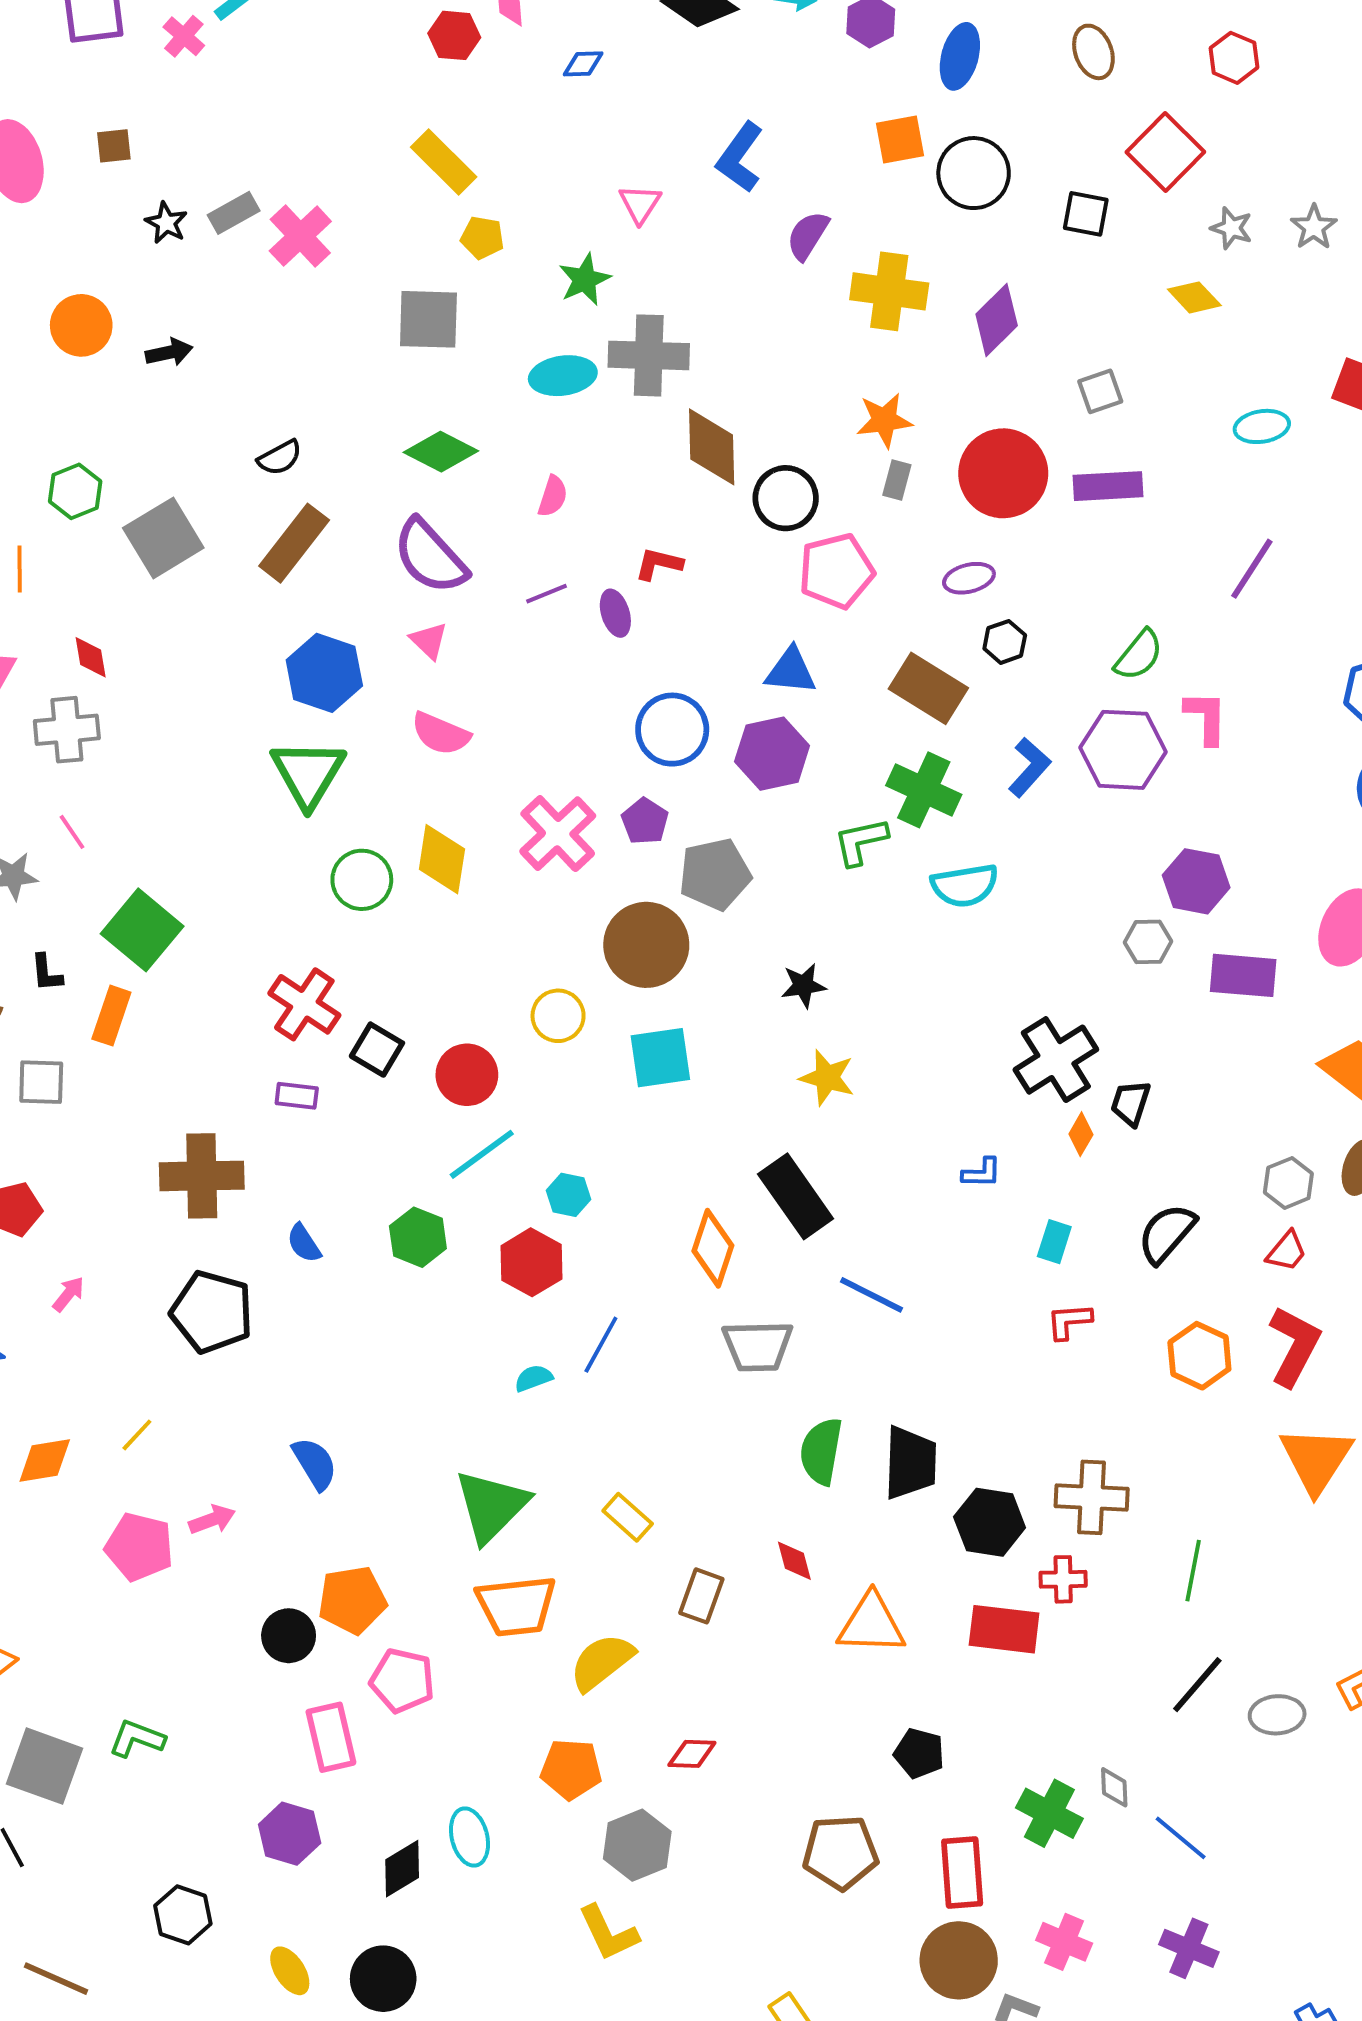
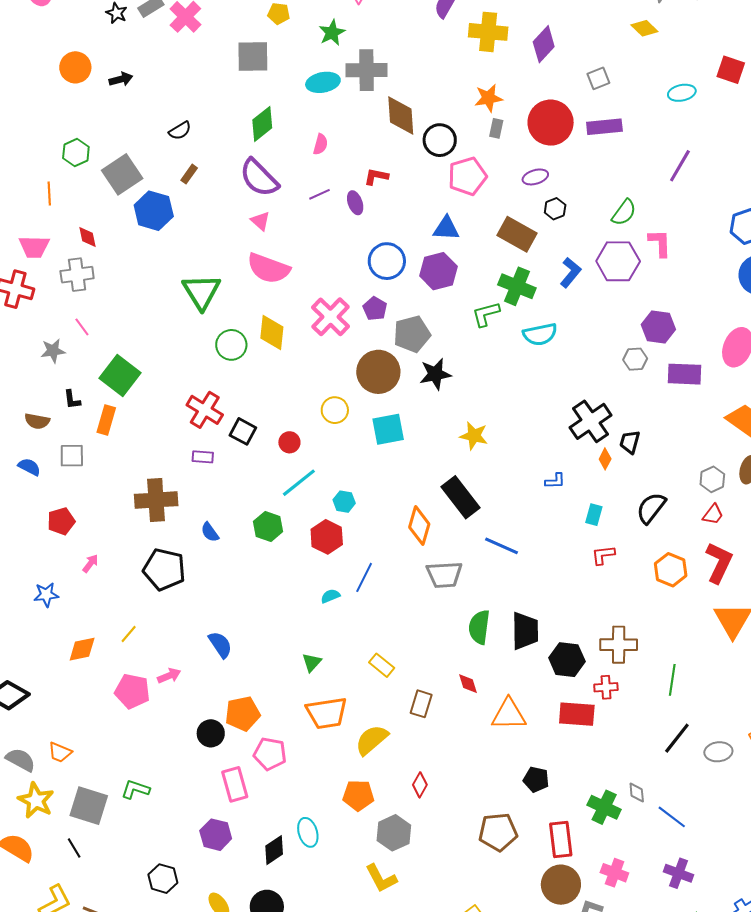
green diamond: (441, 452) -> (262, 124), turned -63
brown rectangle: (294, 543) -> (189, 174), size x0.5
blue hexagon: (324, 673) -> (154, 211), moved
pink semicircle: (441, 734) -> (268, 268), size x1.4
black star: (803, 985) -> (435, 374), moved, size x1.4
red circle: (467, 1075) -> (289, 442), size x0.7
green triangle: (491, 1506) -> (312, 662), size x0.5
red diamond: (692, 1754) -> (420, 785), turned -60

